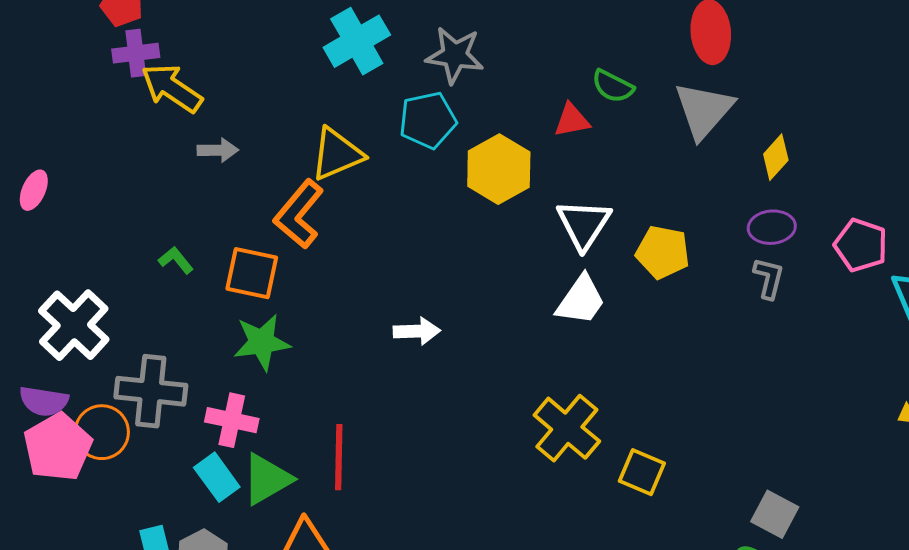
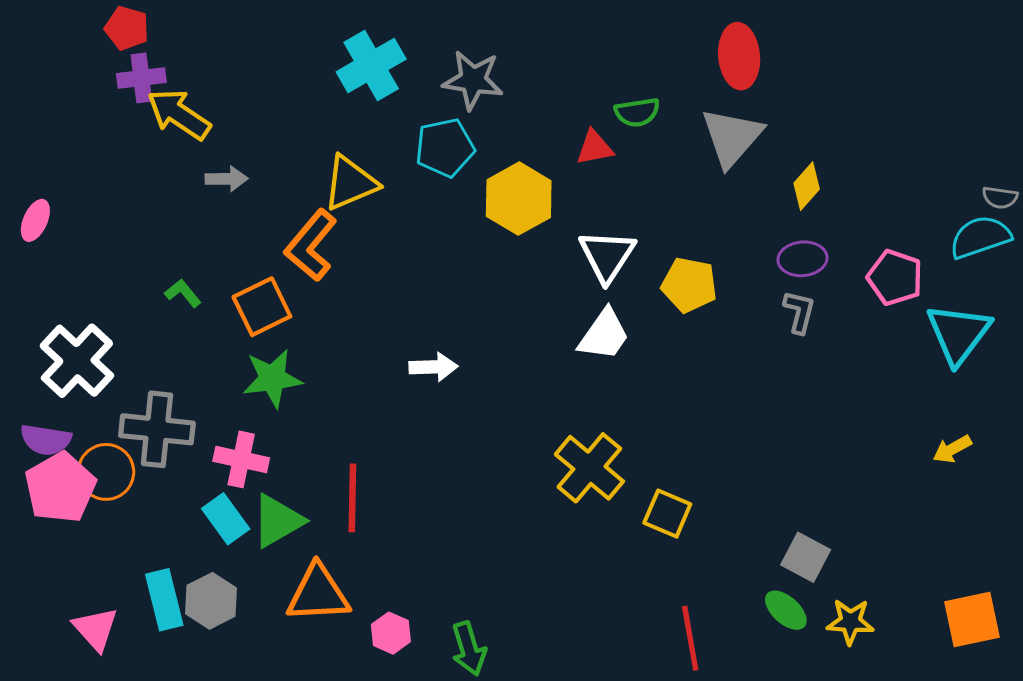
green semicircle: (613, 86) -> (637, 112), turned -36
orange square: (252, 273) -> (262, 307), turned -38

